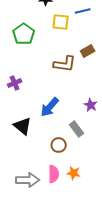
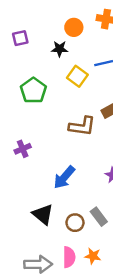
yellow square: (61, 22) -> (77, 76), turned 30
black triangle: (23, 126) -> (43, 214), moved
gray rectangle: (77, 129) -> (99, 217), moved

